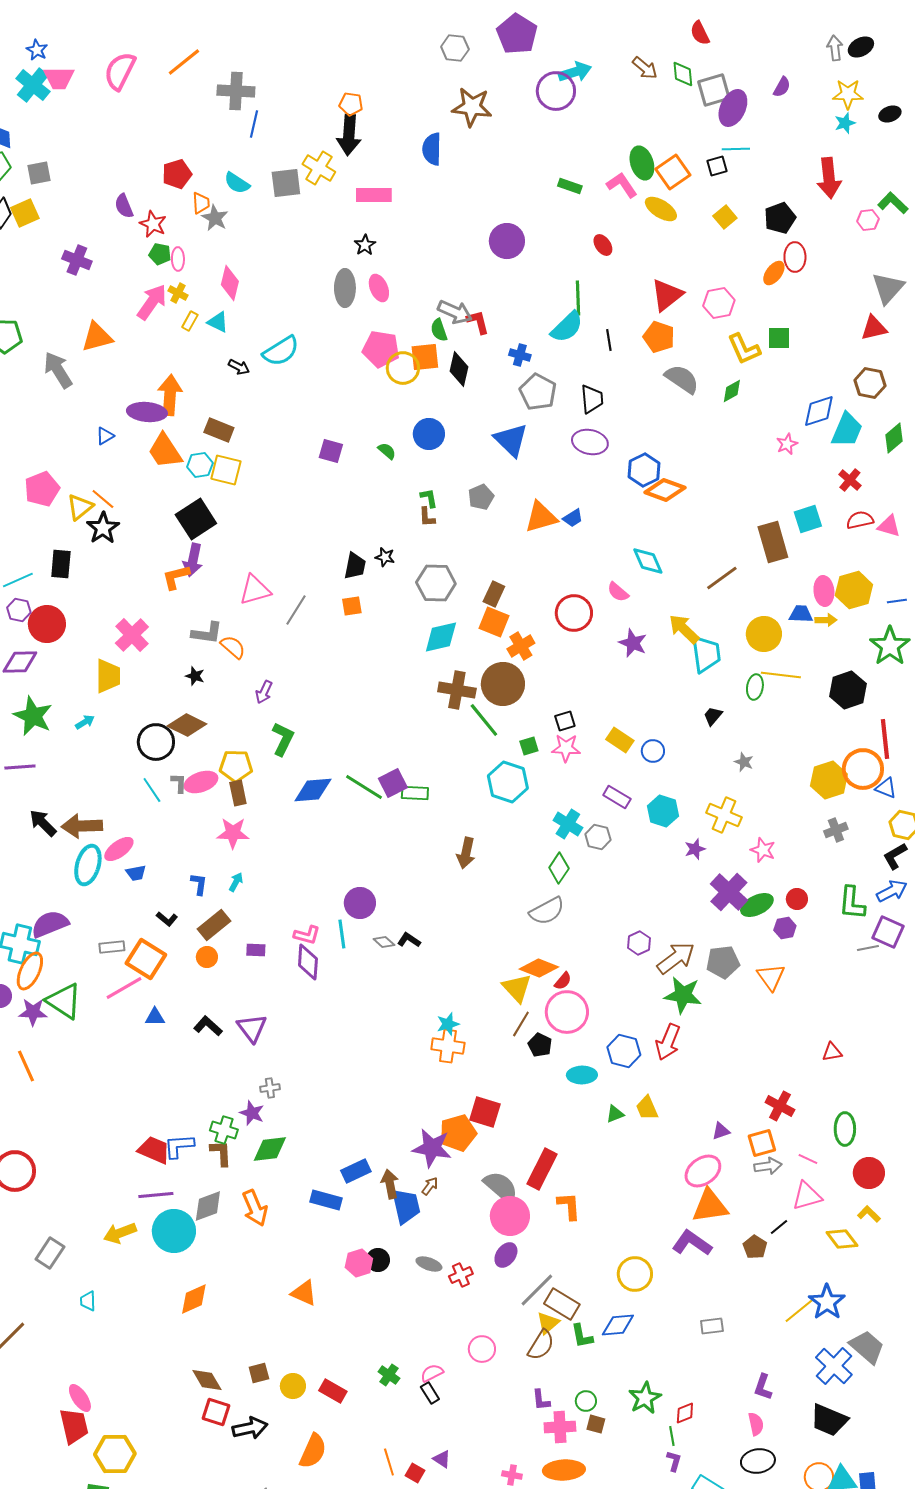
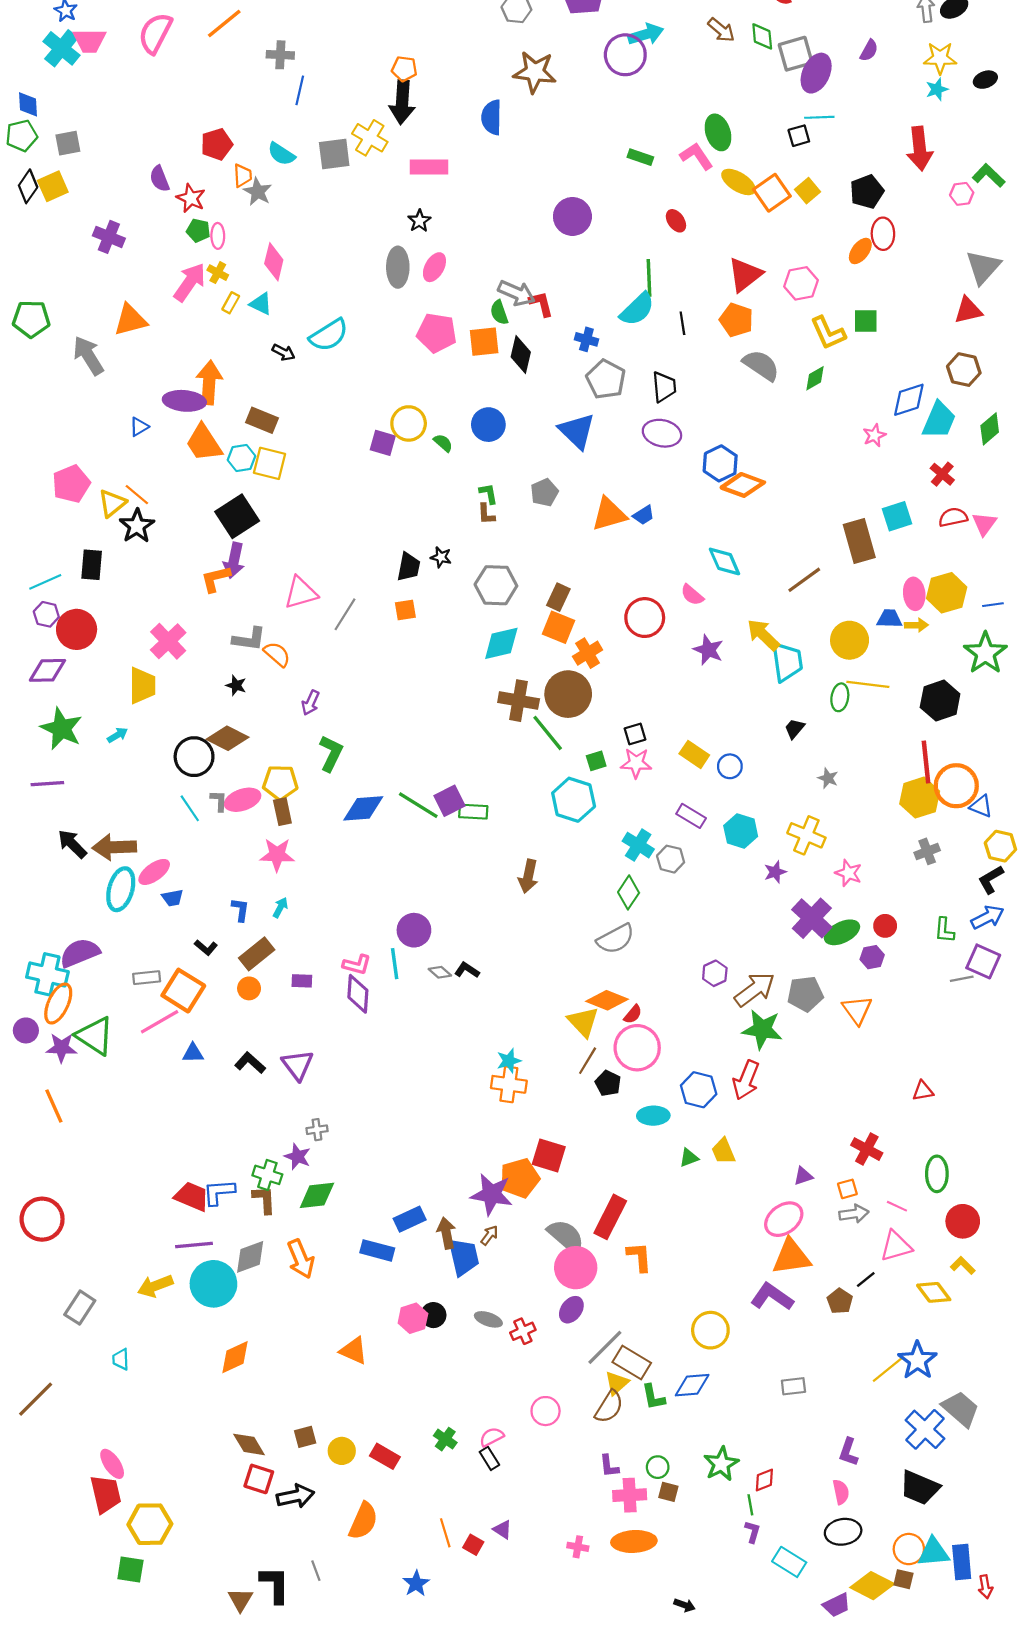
gray cross: (236, 91) -> (280, 55), size x0.7
orange square: (673, 172) -> (772, 193), moved
pink ellipse: (379, 288) -> (434, 267), turned 52
yellow circle: (403, 368) -> (409, 423), moved
pink triangle: (889, 526) -> (984, 524), turned 50
red line: (885, 739) -> (926, 762), moved
green L-shape: (852, 903) -> (944, 930), size x0.7
orange square: (762, 1143) -> (847, 1189), size x0.7

